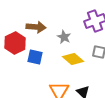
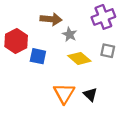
brown arrow: (36, 27) -> (51, 19), moved

